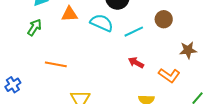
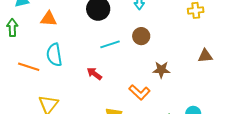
cyan semicircle: (102, 23) -> (54, 55), moved, turned -130
green arrow: (34, 27) -> (12, 28), turned -42
red arrow: (136, 63) -> (94, 74), moved

